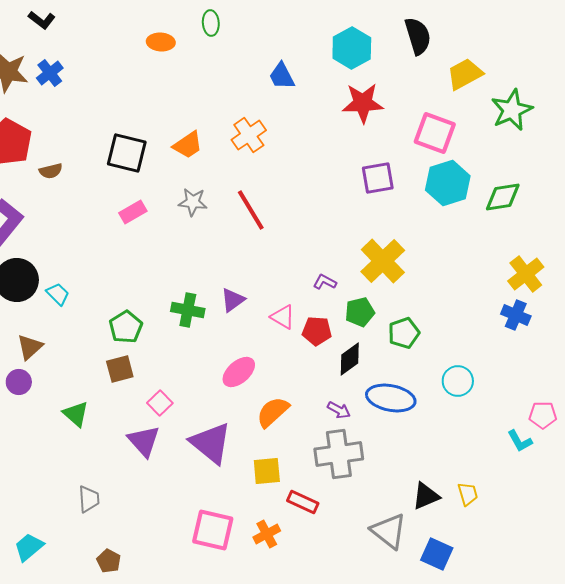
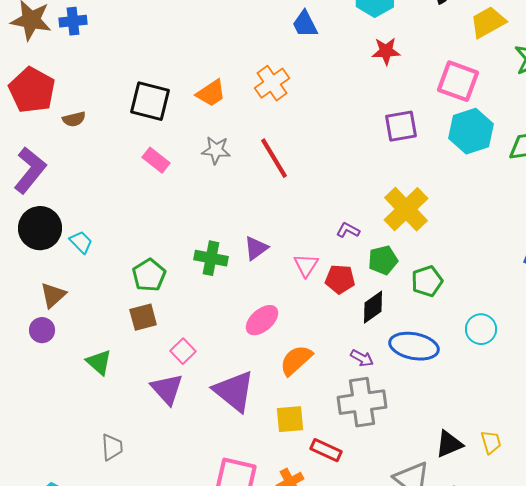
blue cross: (50, 73) -> (73, 21), turned 32
red star: (363, 103) -> (386, 51), size x0.7
pink rectangle: (133, 212) -> (156, 160), turned 68
pink triangle: (283, 317) -> (306, 265), turned 32

